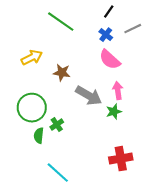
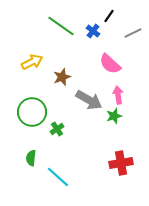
blue cross: (106, 35) -> (93, 31), moved
brown star: (62, 73) -> (62, 77), turned -30
green semicircle: (39, 136) -> (31, 158), moved

